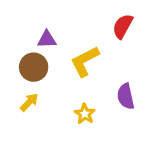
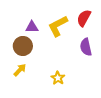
yellow L-shape: (85, 61) -> (58, 26), moved
purple semicircle: (126, 96) -> (86, 47), moved

